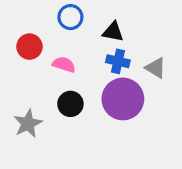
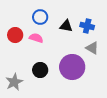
blue cross: (118, 61) -> (87, 26), moved
pink semicircle: (64, 65) -> (36, 38), moved

